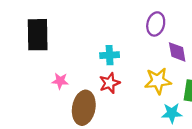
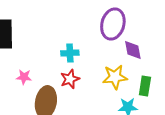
purple ellipse: (156, 24) -> (113, 24), size x1.4

